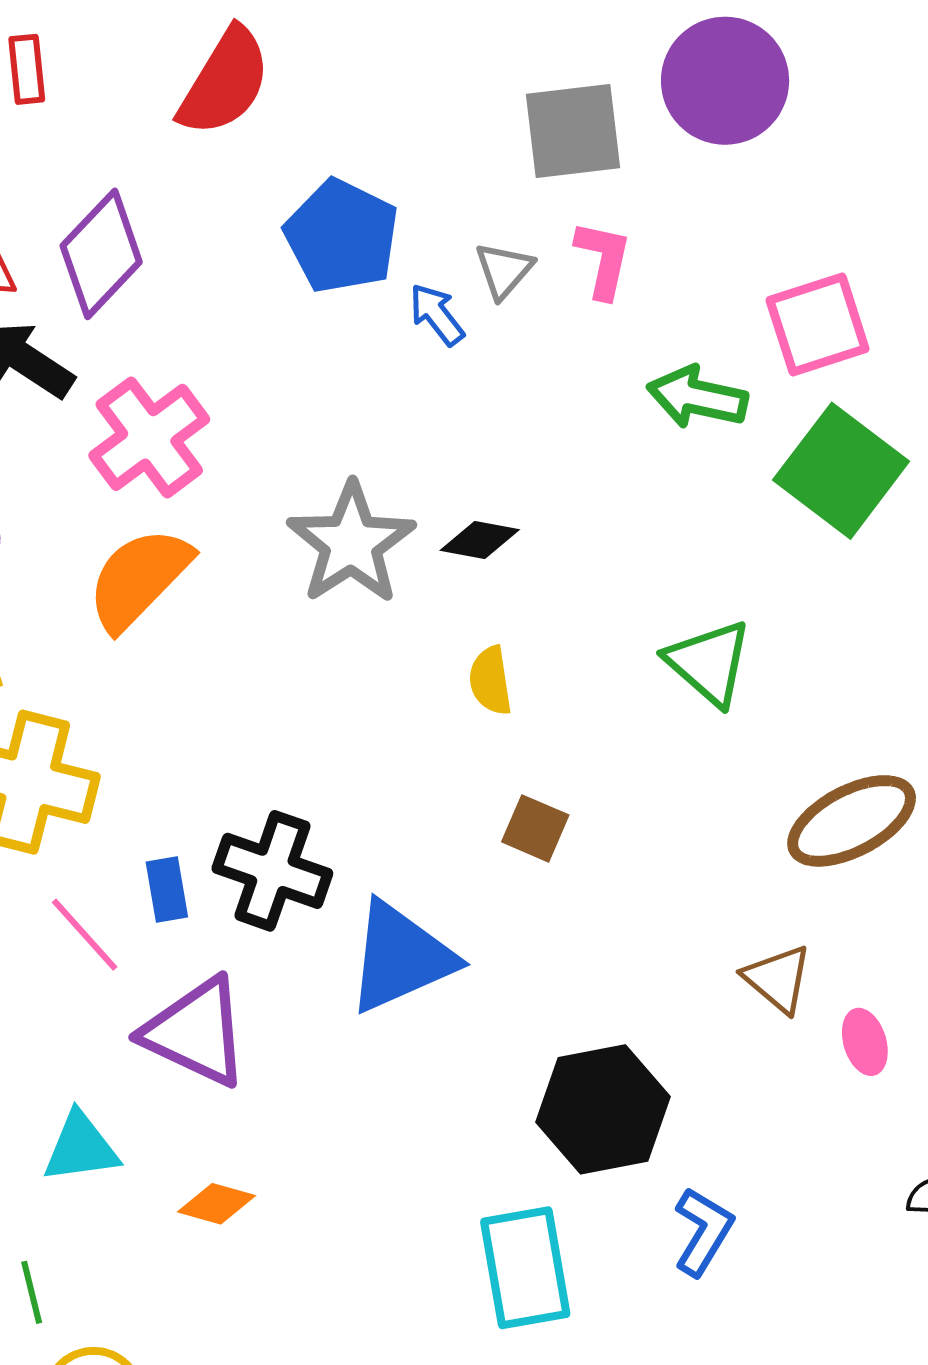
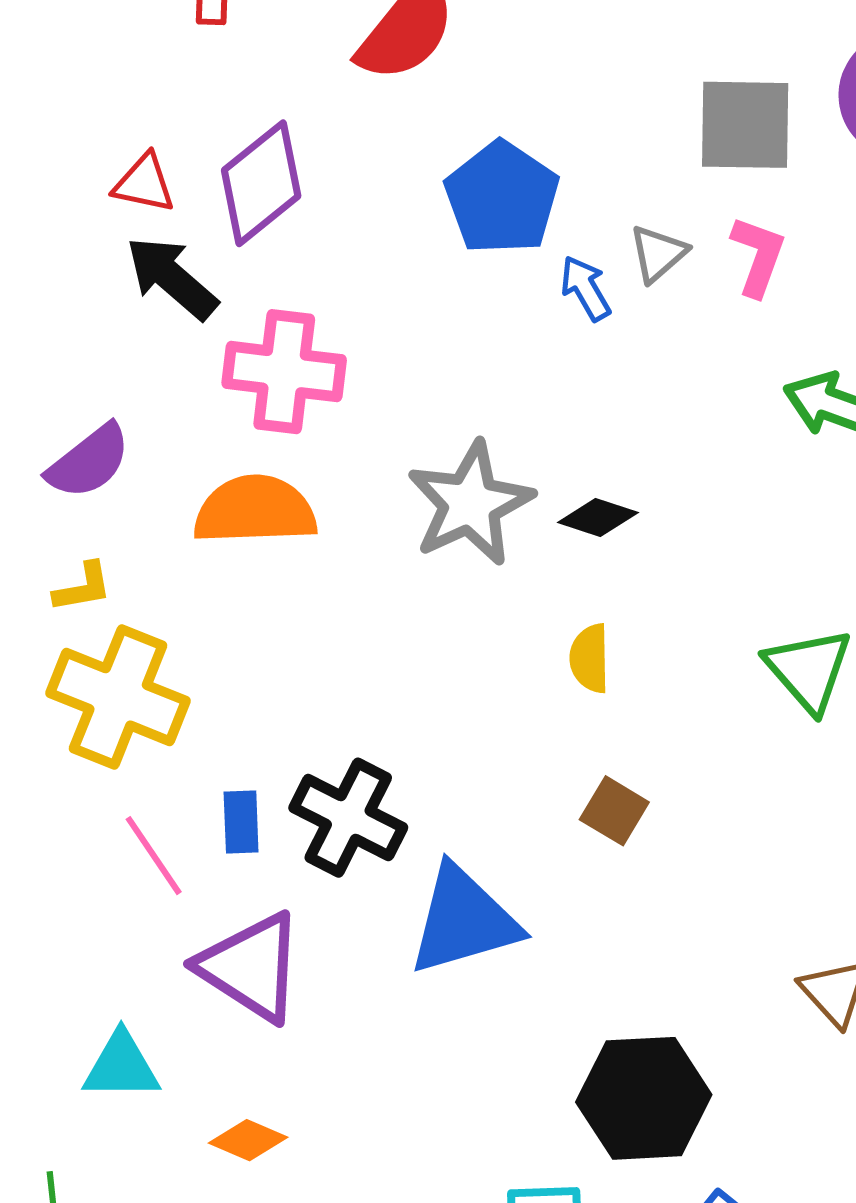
pink cross: (149, 437) -> (284, 372), turned 36
orange semicircle: (139, 579) -> (255, 510), turned 36

